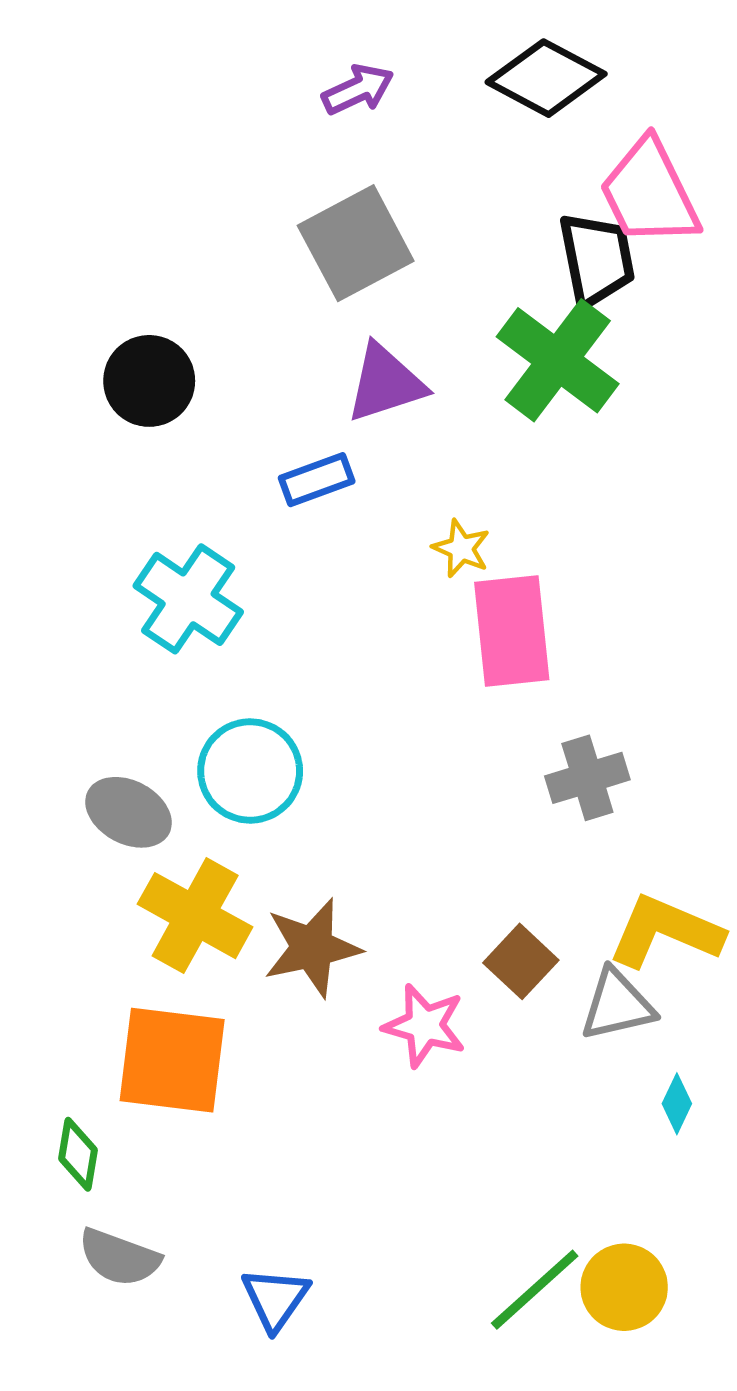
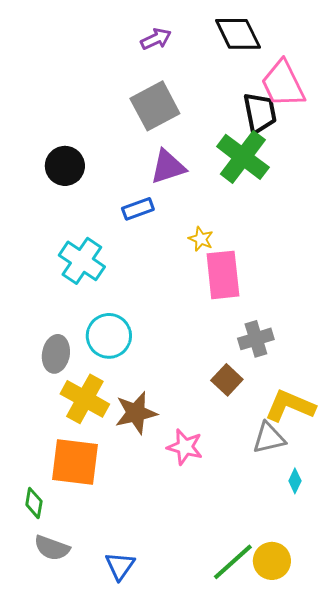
black diamond: (546, 78) -> (238, 34), turned 36
gray ellipse: (129, 812) -> (56, 354), turned 72
brown square: (521, 961) -> (227, 380), moved

